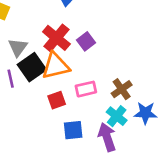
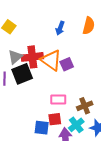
red cross: (56, 38) -> (32, 57), moved, turned 30
orange triangle: (56, 66) -> (51, 60), moved, turned 35
red square: (57, 100) -> (55, 119), moved

